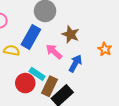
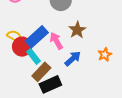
blue rectangle: (31, 37) -> (37, 37), moved
yellow semicircle: (12, 50) -> (15, 36), moved
red circle: (25, 83) -> (22, 47), moved

